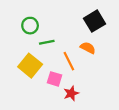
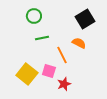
green circle: (30, 26) -> (34, 16), moved
yellow square: (30, 66) -> (27, 74), moved

